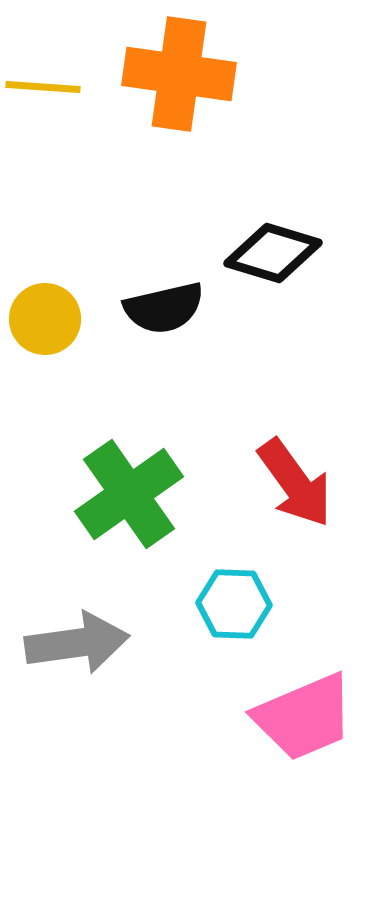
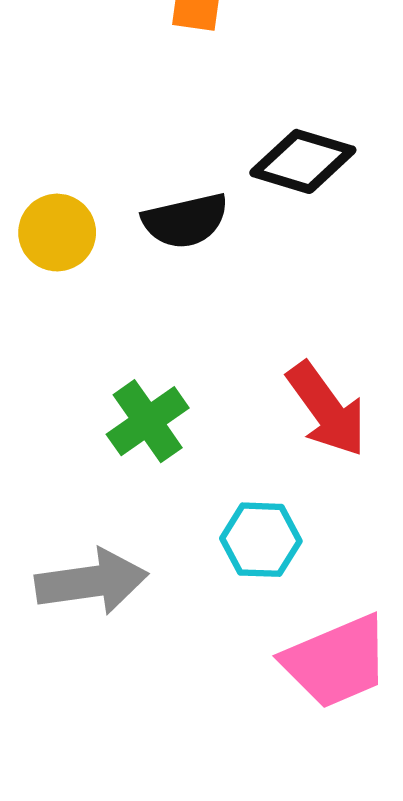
green cross: (129, 494) -> (148, 421), size x0.7

